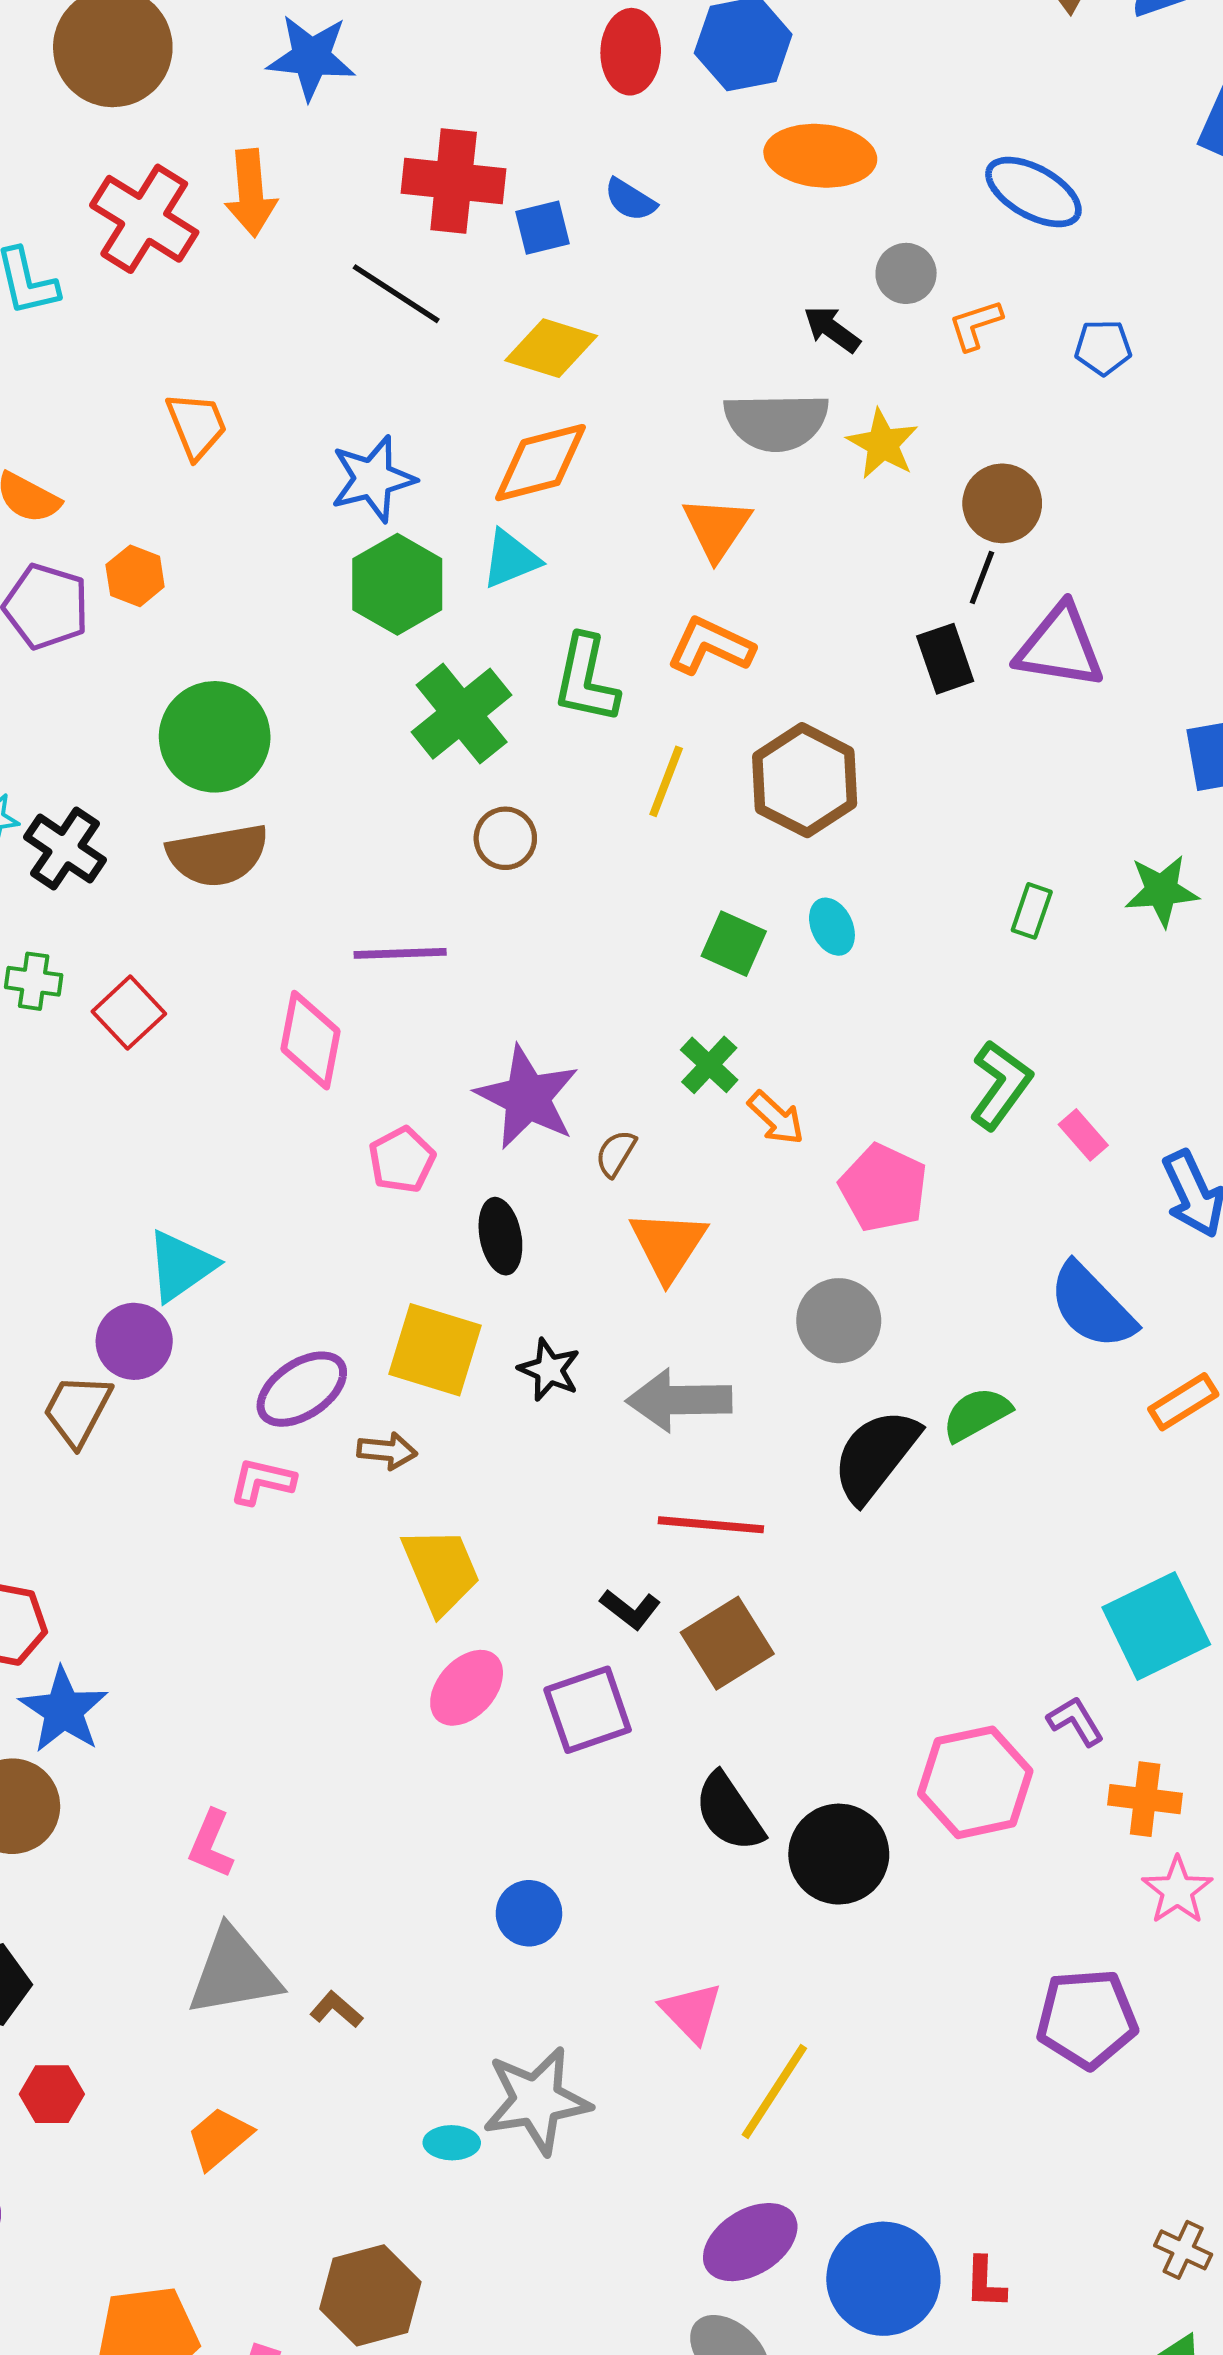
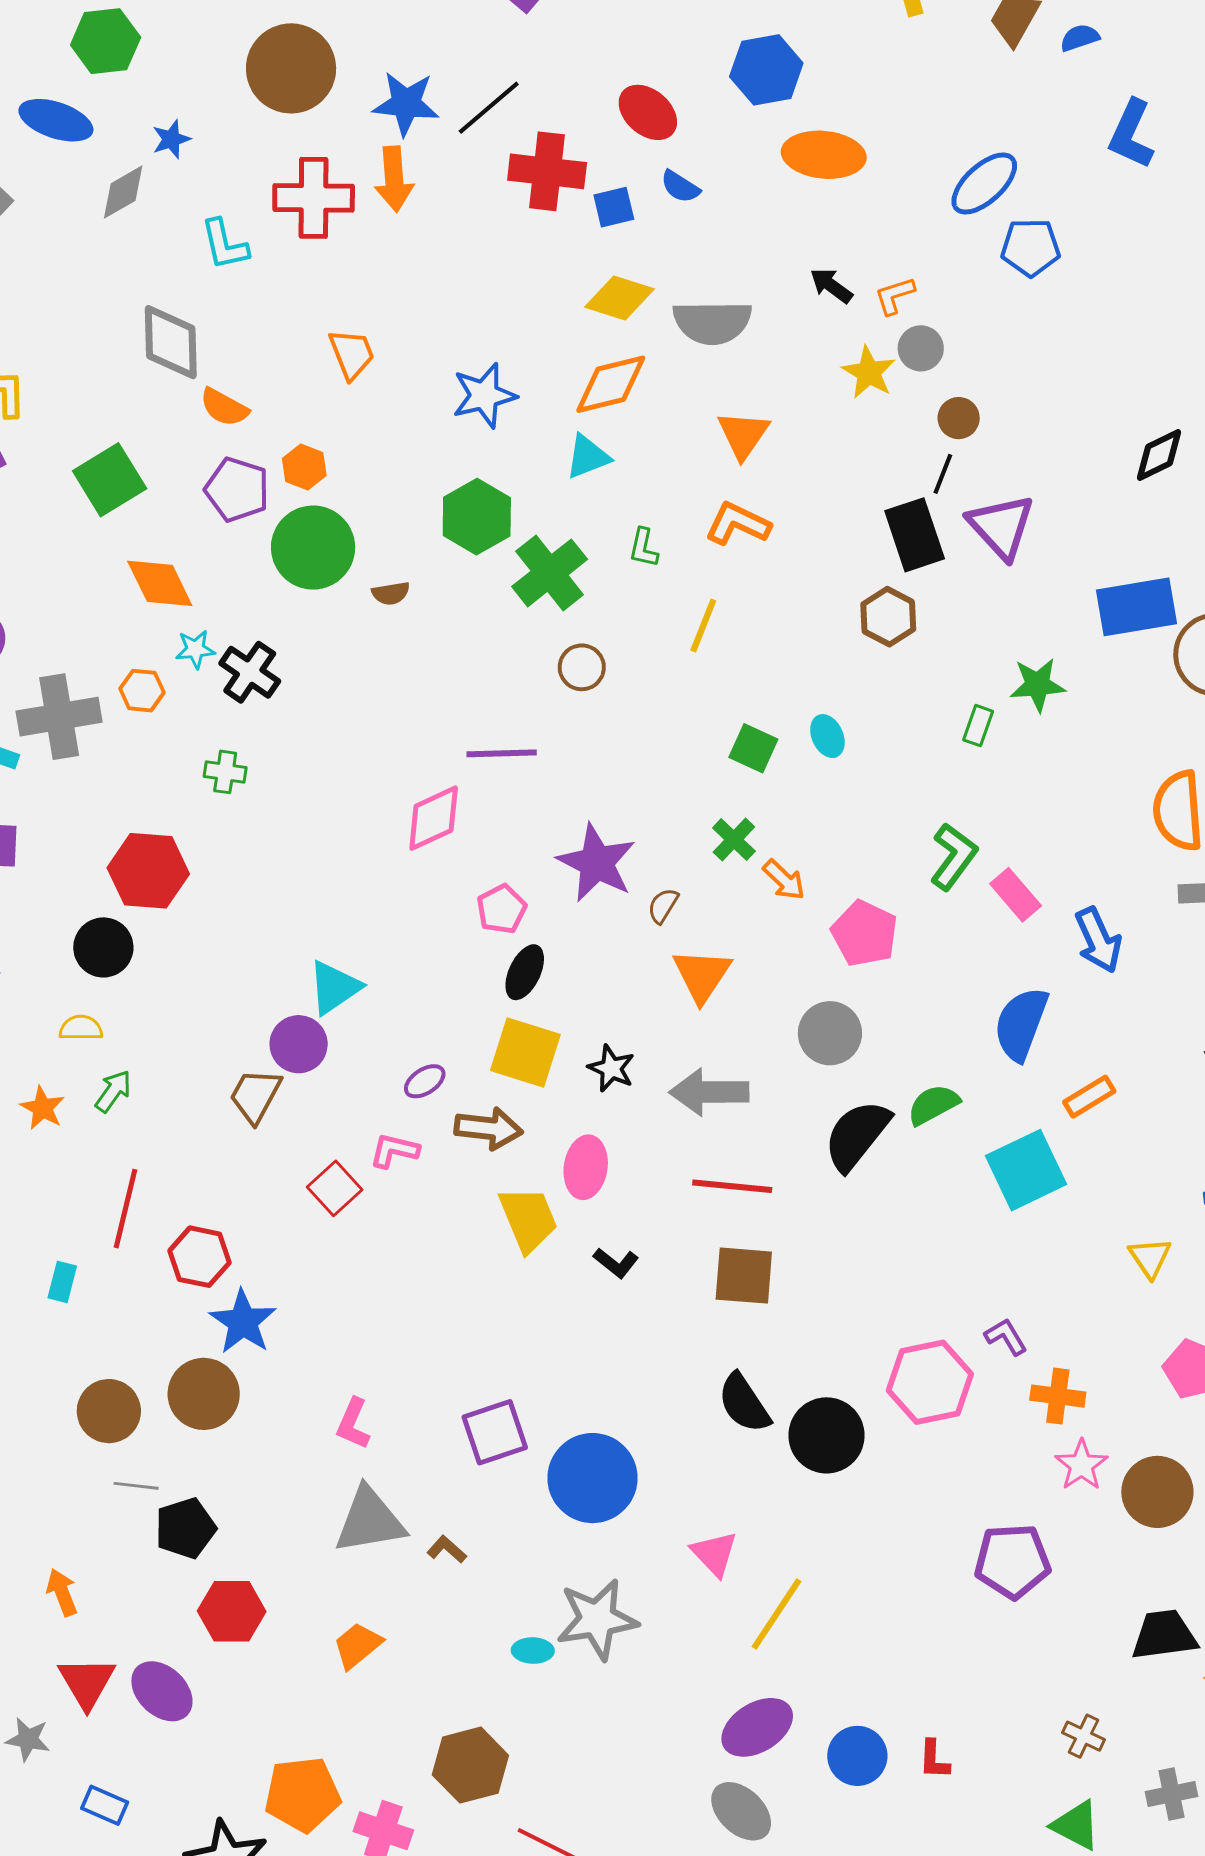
red ellipse: (631, 52) -> (648, 112), moved, turned -52
blue star: (311, 57) -> (406, 104), moved
blue ellipse: (1033, 192) -> (984, 184), turned -72
red cross: (144, 219) -> (314, 198), turned -32
gray circle: (906, 273) -> (921, 348), moved
black line: (396, 294) -> (489, 108), moved, turned -74
orange L-shape: (975, 325) -> (895, 296), moved
blue pentagon: (1103, 347) -> (1031, 247), moved, size x1.4
gray semicircle: (776, 422) -> (712, 322), moved
brown circle: (1002, 503) -> (959, 418), size x0.7
green hexagon: (397, 584) -> (477, 517), moved
purple triangle: (1060, 647) -> (1001, 526), turned 38
black rectangle: (945, 659) -> (915, 535), size x1.4
green L-shape: (586, 679) -> (644, 548), size x0.6
green circle: (215, 737) -> (313, 548), moved
brown hexagon: (805, 780) -> (888, 617), moved, size x0.7
brown semicircle: (218, 855) -> (391, 593), moved, size x0.5
green star: (1162, 891) -> (1038, 685), moved
red square: (129, 1013) -> (335, 1188), moved
pink diamond: (311, 1040) -> (434, 818), turned 54
pink rectangle: (1083, 1135) -> (1016, 895), size x1.4
black ellipse: (500, 1236) -> (525, 972), moved, turned 36
blue semicircle: (1092, 1306) -> (1021, 1024), turned 64
purple ellipse: (302, 1389) -> (425, 1081), size x0.6
brown arrow: (387, 1451) -> (489, 1128), size x1.5
black L-shape: (630, 1609) -> (616, 1263), moved
cyan square: (1156, 1626) -> (1026, 1170), moved
brown square: (727, 1643) -> (744, 1276), turned 36
pink ellipse: (467, 1688) -> (586, 1167), moved, turned -34
purple square: (588, 1710) -> (495, 1432), moved
blue circle: (529, 1913) -> (593, 1478), size x1.8
red hexagon: (52, 2094) -> (232, 1611), size x1.4
blue circle: (883, 2279) -> (857, 1756), size x0.7

